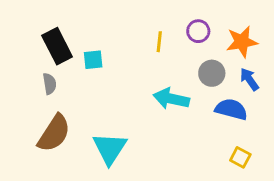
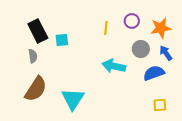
blue semicircle: (231, 109) -> (154, 73), turned -35
yellow square: (240, 157) -> (160, 105), turned -32

